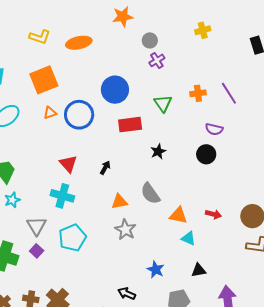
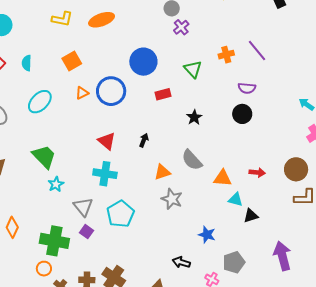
orange square: (44, 80) -> (72, 61), size x0.7
red rectangle: (130, 125) -> (163, 94), size x0.7
black triangle: (199, 270) -> (251, 216), moved

